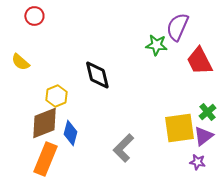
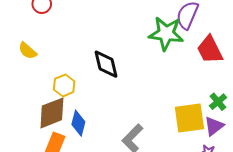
green star: (156, 45) -> (166, 33), size x1.6

